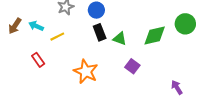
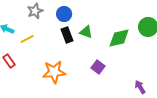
green triangle: (120, 39) -> (86, 32), moved
orange star: (86, 72) -> (54, 72), turned -30

